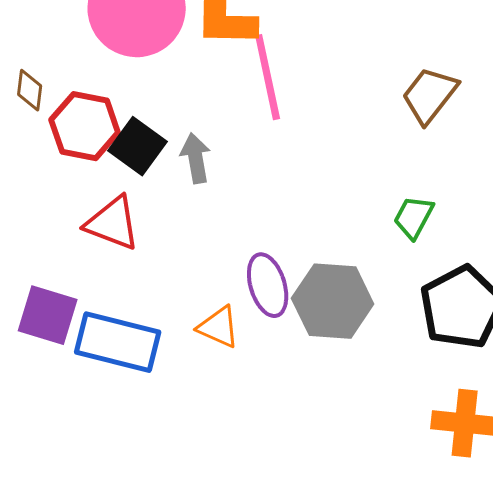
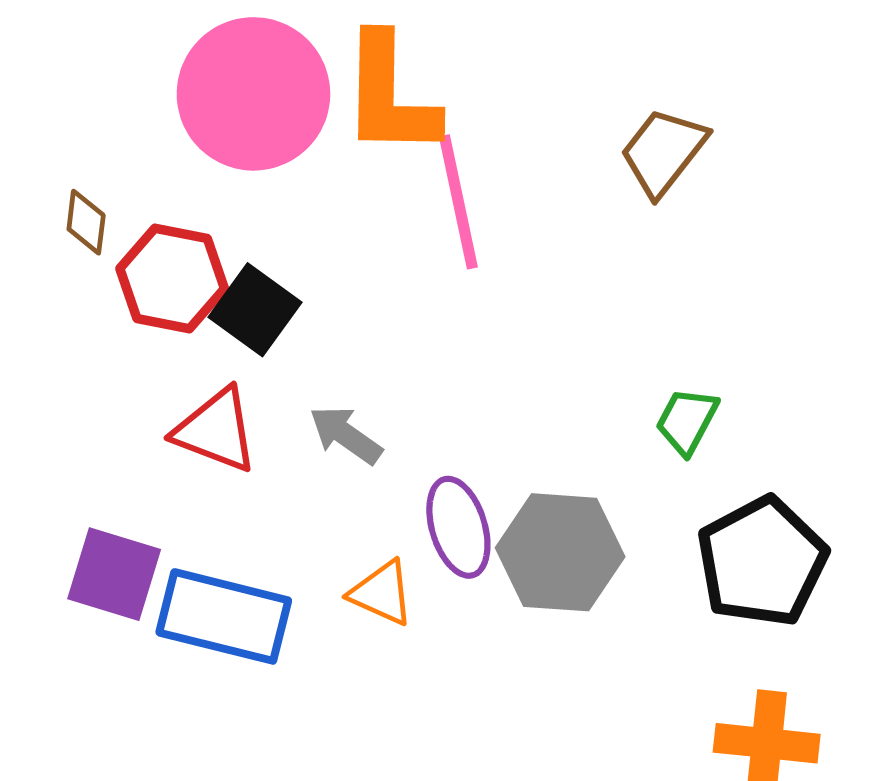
brown trapezoid: (430, 95) -> (663, 152), moved
gray arrow: (196, 158) -> (346, 435), moved, turned -45

